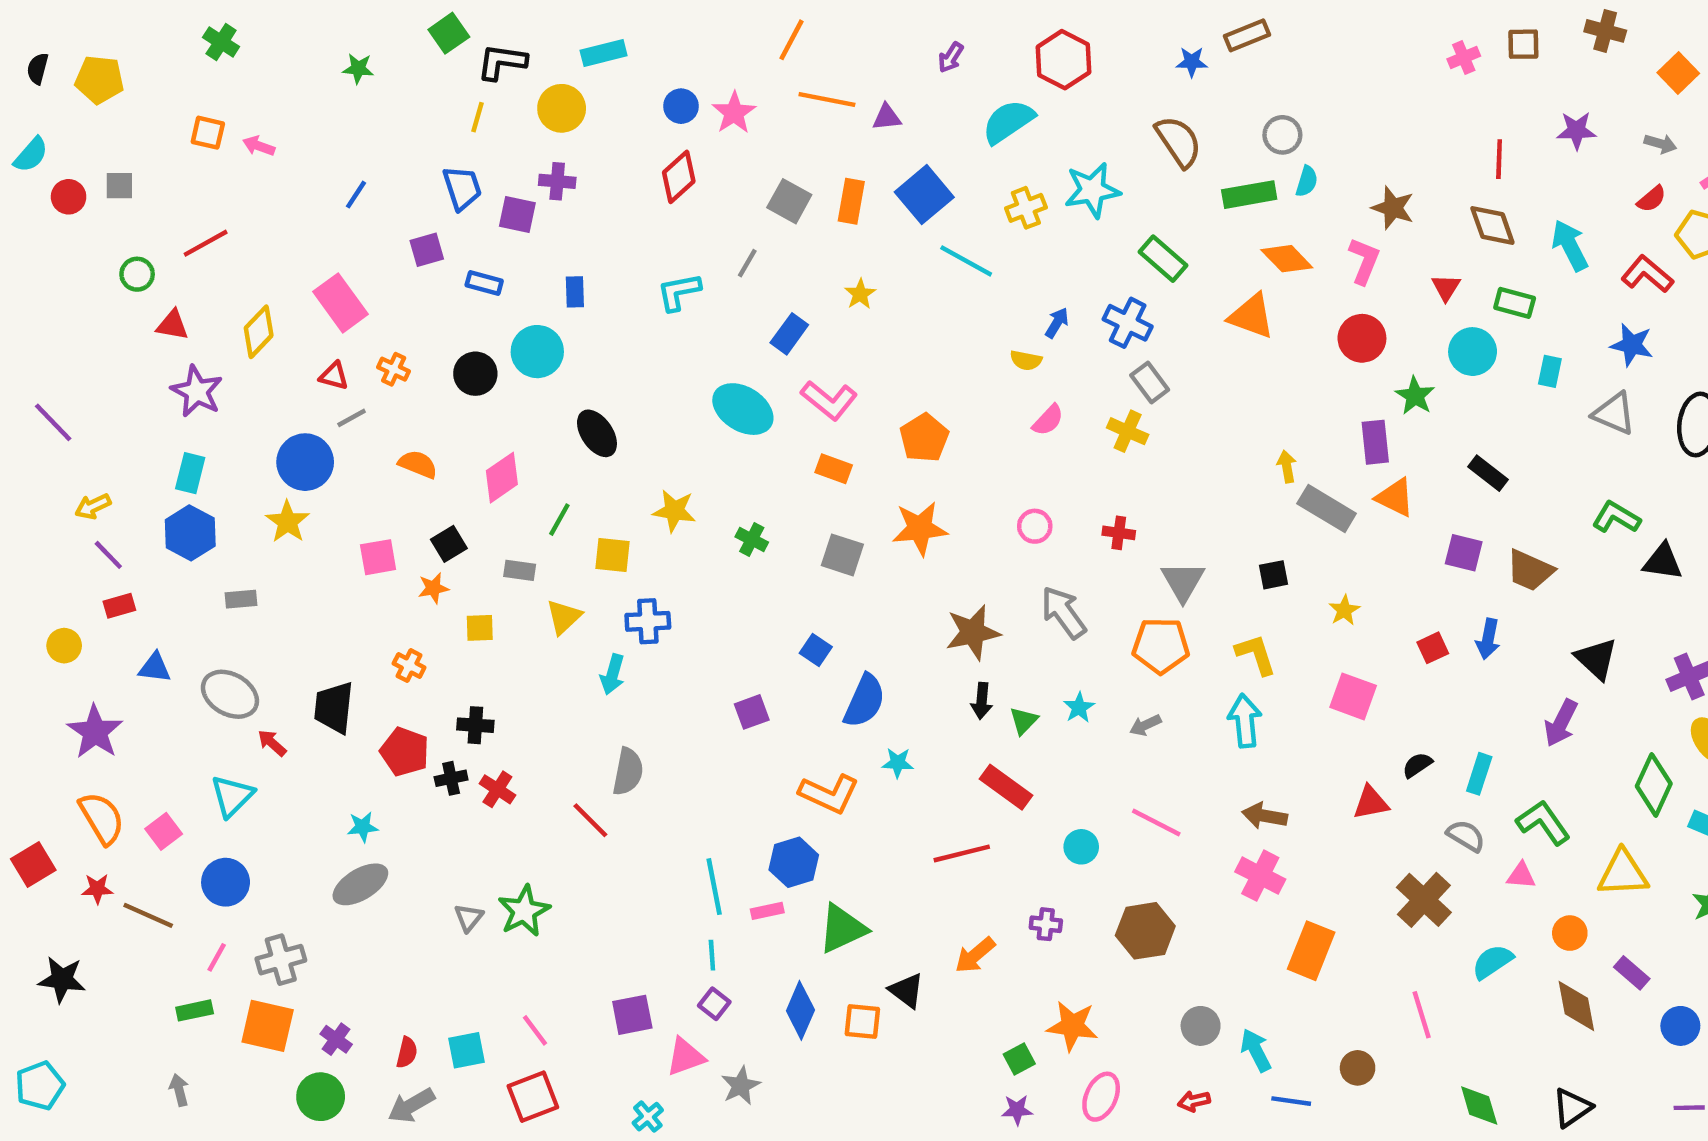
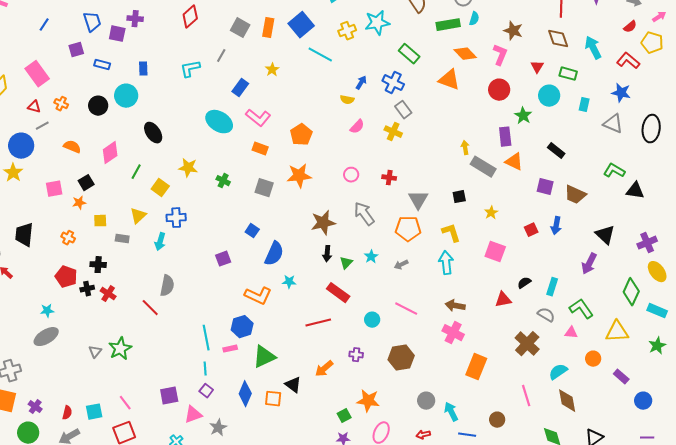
yellow square: (612, 555) -> (160, 188), turned 30
gray rectangle: (520, 570) -> (122, 239), moved
black trapezoid: (334, 708) -> (24, 235), moved
brown diamond: (1576, 1006) -> (567, 401), moved

